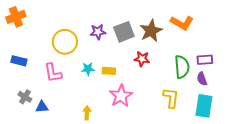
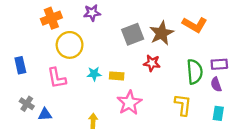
orange cross: (16, 17) -> (51, 18), moved
purple star: (98, 32) -> (92, 13), moved
blue rectangle: (19, 61) -> (20, 65), turned 63
cyan rectangle: (204, 106) -> (218, 113), size x0.6

